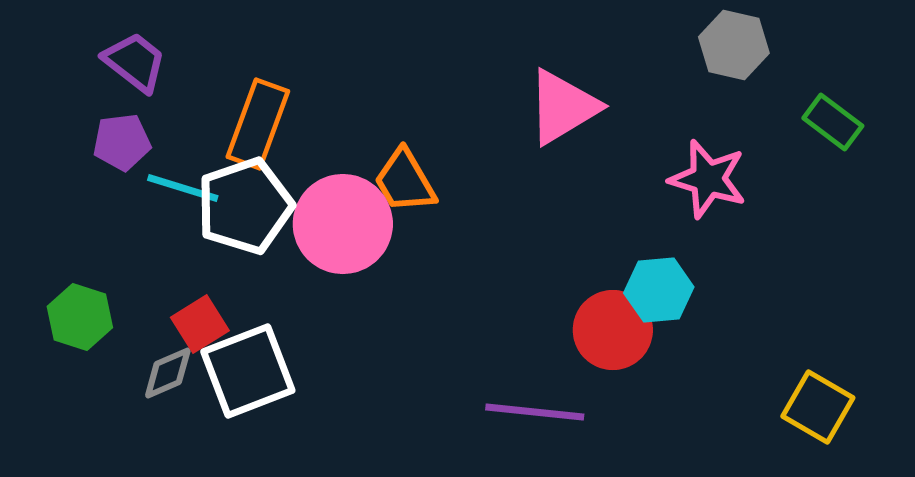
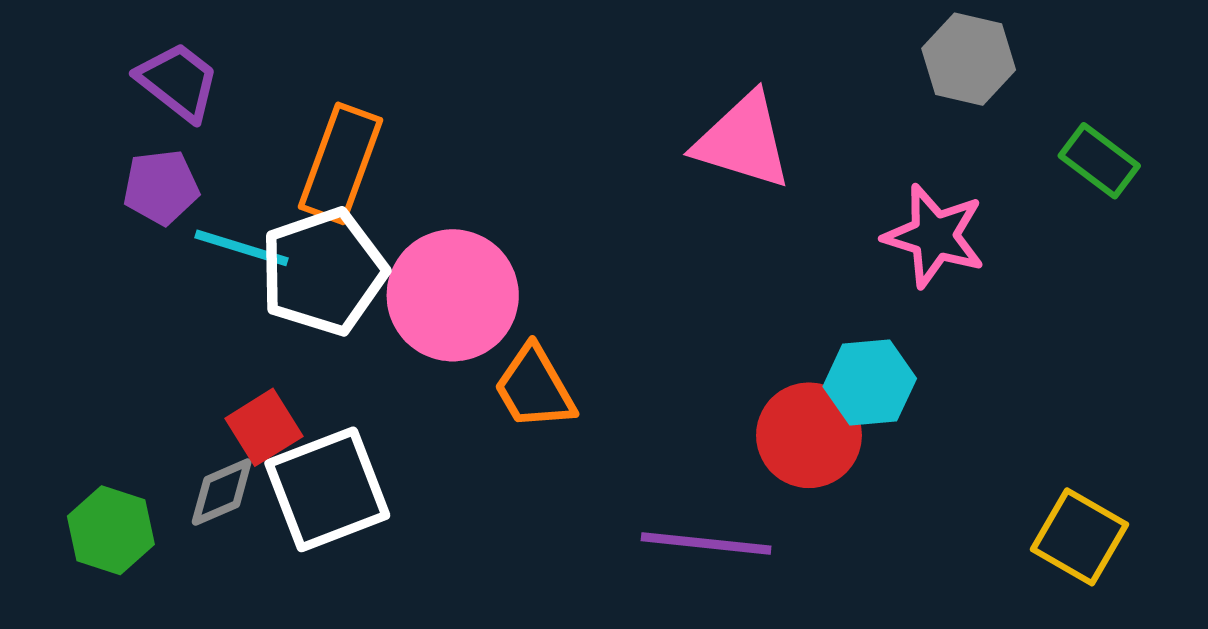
pink triangle: (563, 107) -> (743, 141), turned 48
orange trapezoid: (405, 181) -> (534, 388), moved
green hexagon: (80, 317) -> (111, 530), moved

